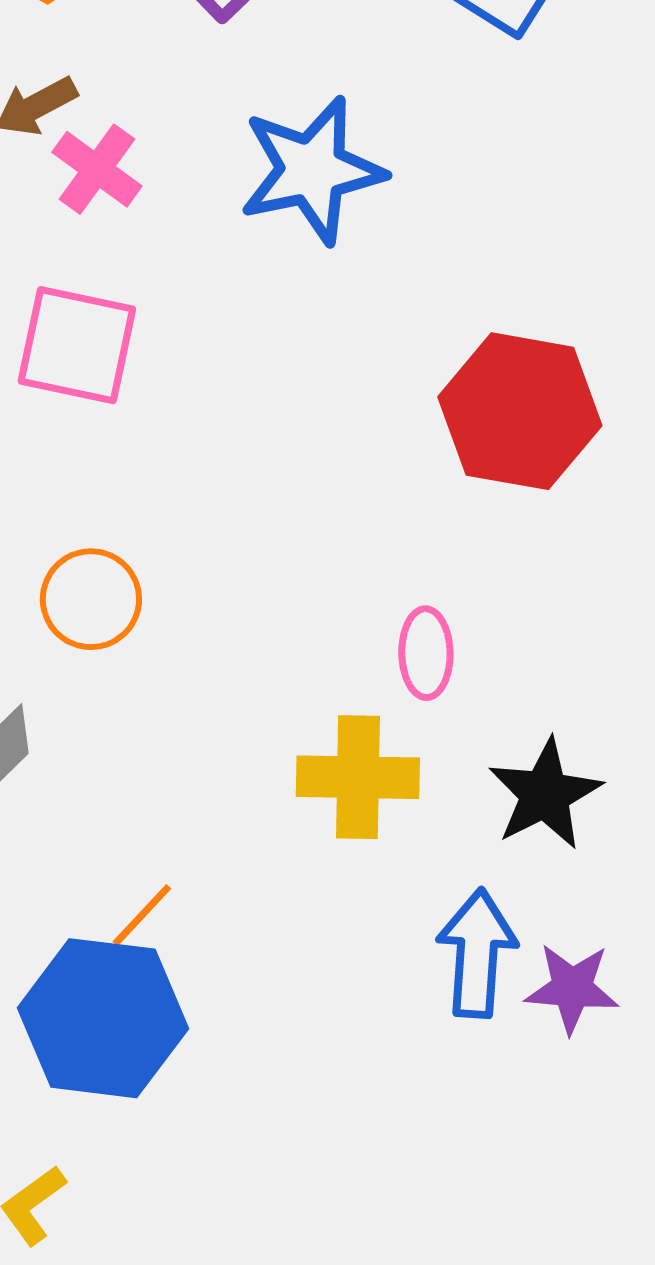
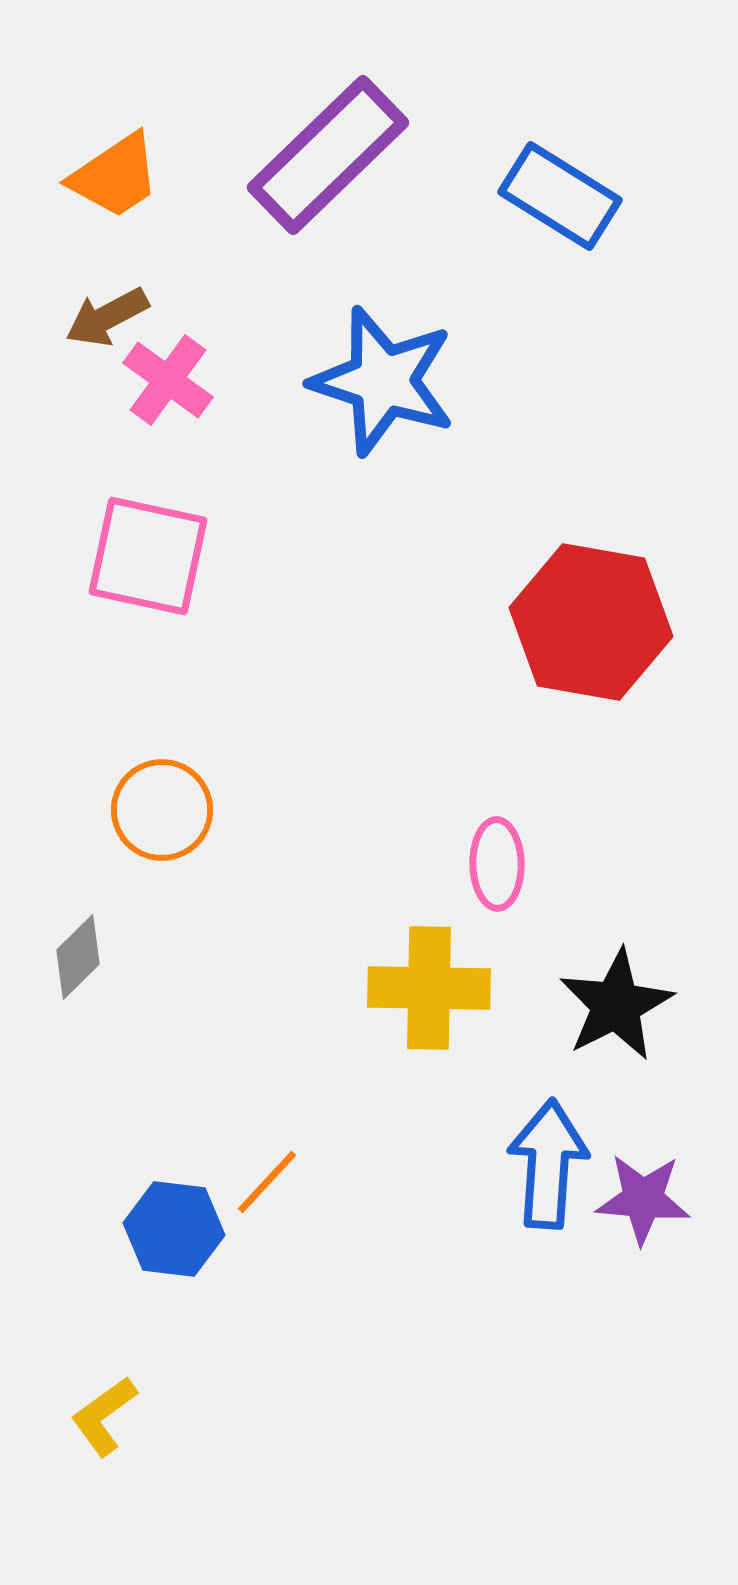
blue star: (312, 170) -> (383, 381), turned 30
orange line: (142, 915) -> (267, 1182), moved
blue hexagon: (103, 1018) -> (174, 1229), size x0.6

